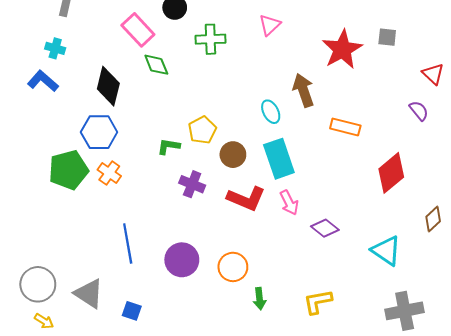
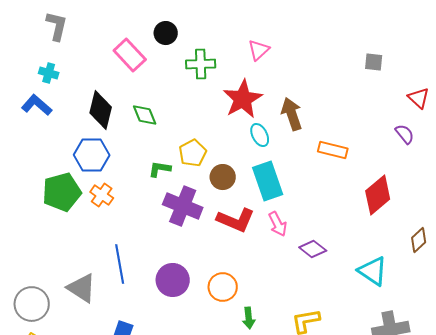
red star: (342, 49) -> (243, 99), moved
green diamond: (156, 65) -> (145, 115), moved
purple cross: (192, 184) -> (183, 206), size x1.5
gray triangle: (89, 294) -> (82, 288), moved

